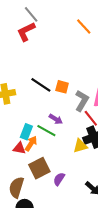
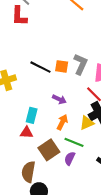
red L-shape: (26, 32) -> (19, 16), turned -55
gray L-shape: (82, 101) -> (80, 64), moved
green line: (46, 131) -> (74, 142), moved
orange arrow: (31, 144) -> (62, 122), moved

